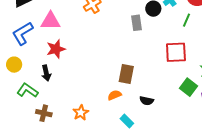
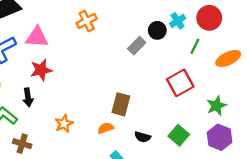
gray rectangle: (137, 23) -> (137, 46), turned 49
red square: (176, 52) -> (180, 83), turned -30
green square: (188, 87) -> (179, 135), moved
orange star: (81, 113) -> (64, 124), moved

